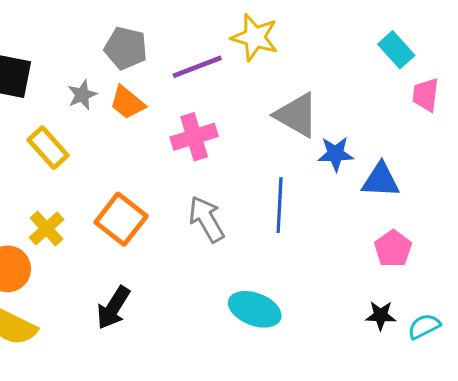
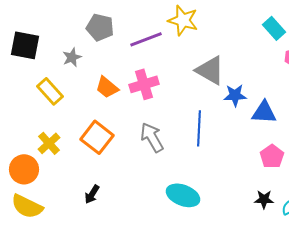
orange trapezoid: (127, 103) -> (107, 87), moved
black arrow: (113, 308) -> (92, 194), size x0.7

